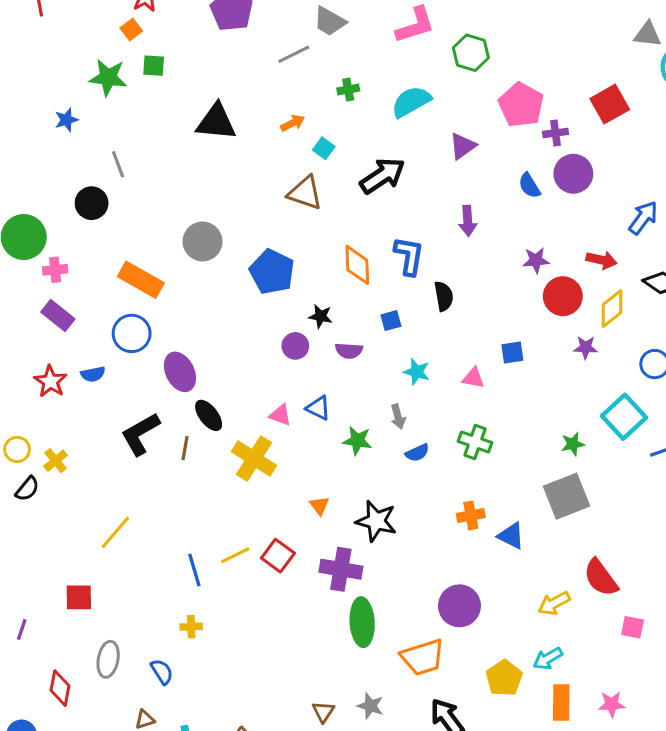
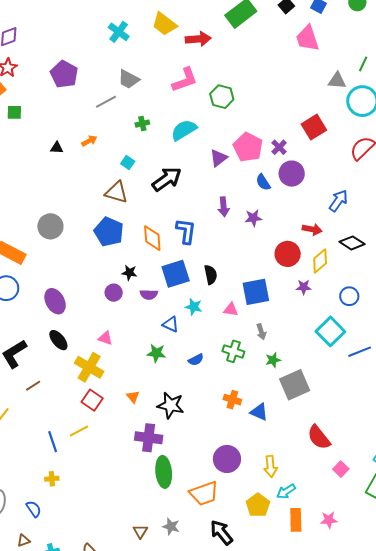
pink pentagon: (521, 105) -> (248, 147), moved
black triangle: (216, 122) -> (57, 148), size x0.5
orange arrow: (293, 123) -> (89, 141), moved
purple cross: (555, 133) -> (279, 147), turned -35
purple star: (536, 260) -> (253, 218), moved
blue pentagon: (272, 272) -> (109, 232), moved
black semicircle: (444, 296) -> (211, 275), moved
blue square: (391, 321) -> (176, 274), size x2.0
blue square: (512, 352) -> (256, 292), size x1.8
purple ellipse: (180, 372) -> (55, 301), moved
blue triangle: (318, 408) -> (171, 324), moved
gray arrow: (398, 417) -> (261, 332), moved
green star: (573, 444) -> (273, 360), moved
brown line: (185, 448) -> (33, 386), moved, turned 49
orange cross: (471, 515) -> (232, 400), turned 30
red square: (278, 556) -> (92, 400), moved
yellow arrow: (554, 603) -> (271, 466), moved, turned -65
pink square: (633, 627) -> (341, 469), turned 35

